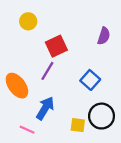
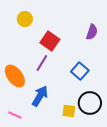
red square: (56, 46) -> (50, 41), turned -30
pink line: (27, 130) -> (15, 115), moved

